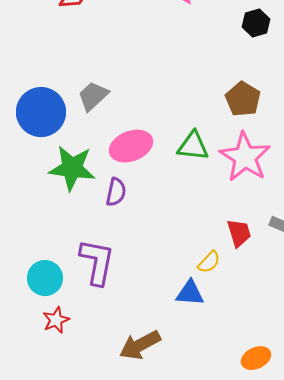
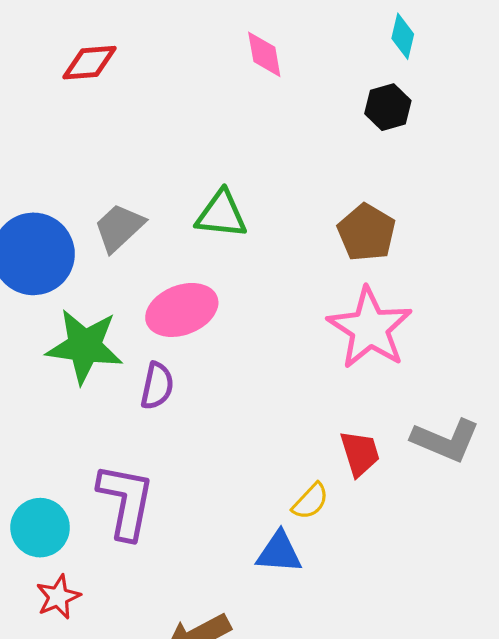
green triangle: (193, 146) -> (221, 214), moved

